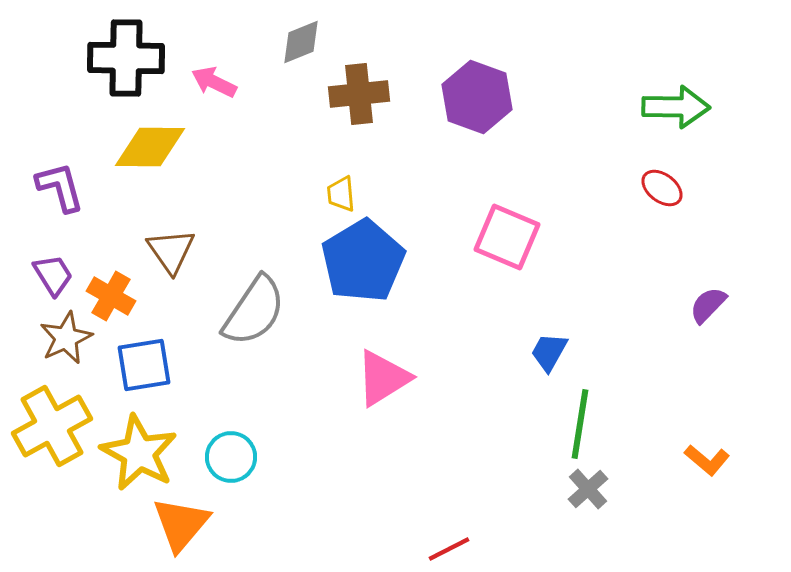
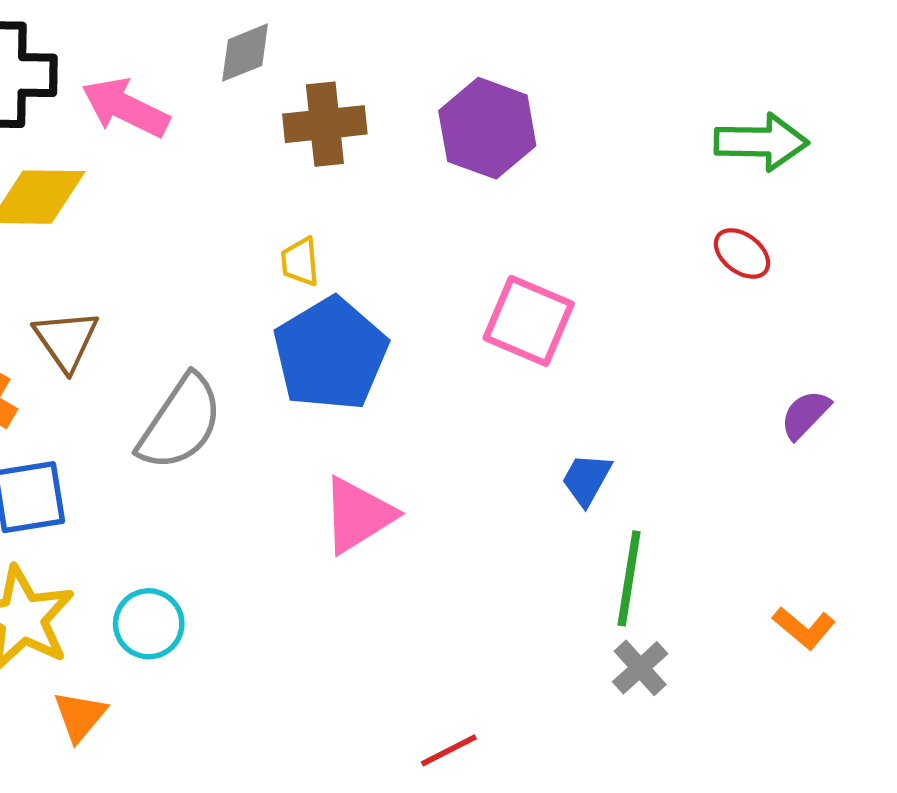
pink arrow: (214, 82) -> (125, 108), size x1.4
orange triangle: (181, 524) -> (80, 716), size x0.7

